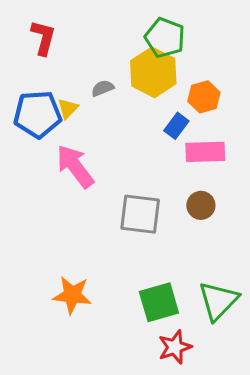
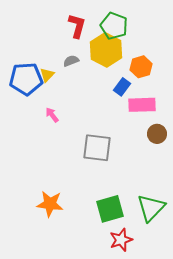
red L-shape: (43, 38) -> (77, 26), moved
pink arrow: (75, 166) -> (52, 115), size x0.5
brown circle: (201, 205) -> (157, 134), moved

